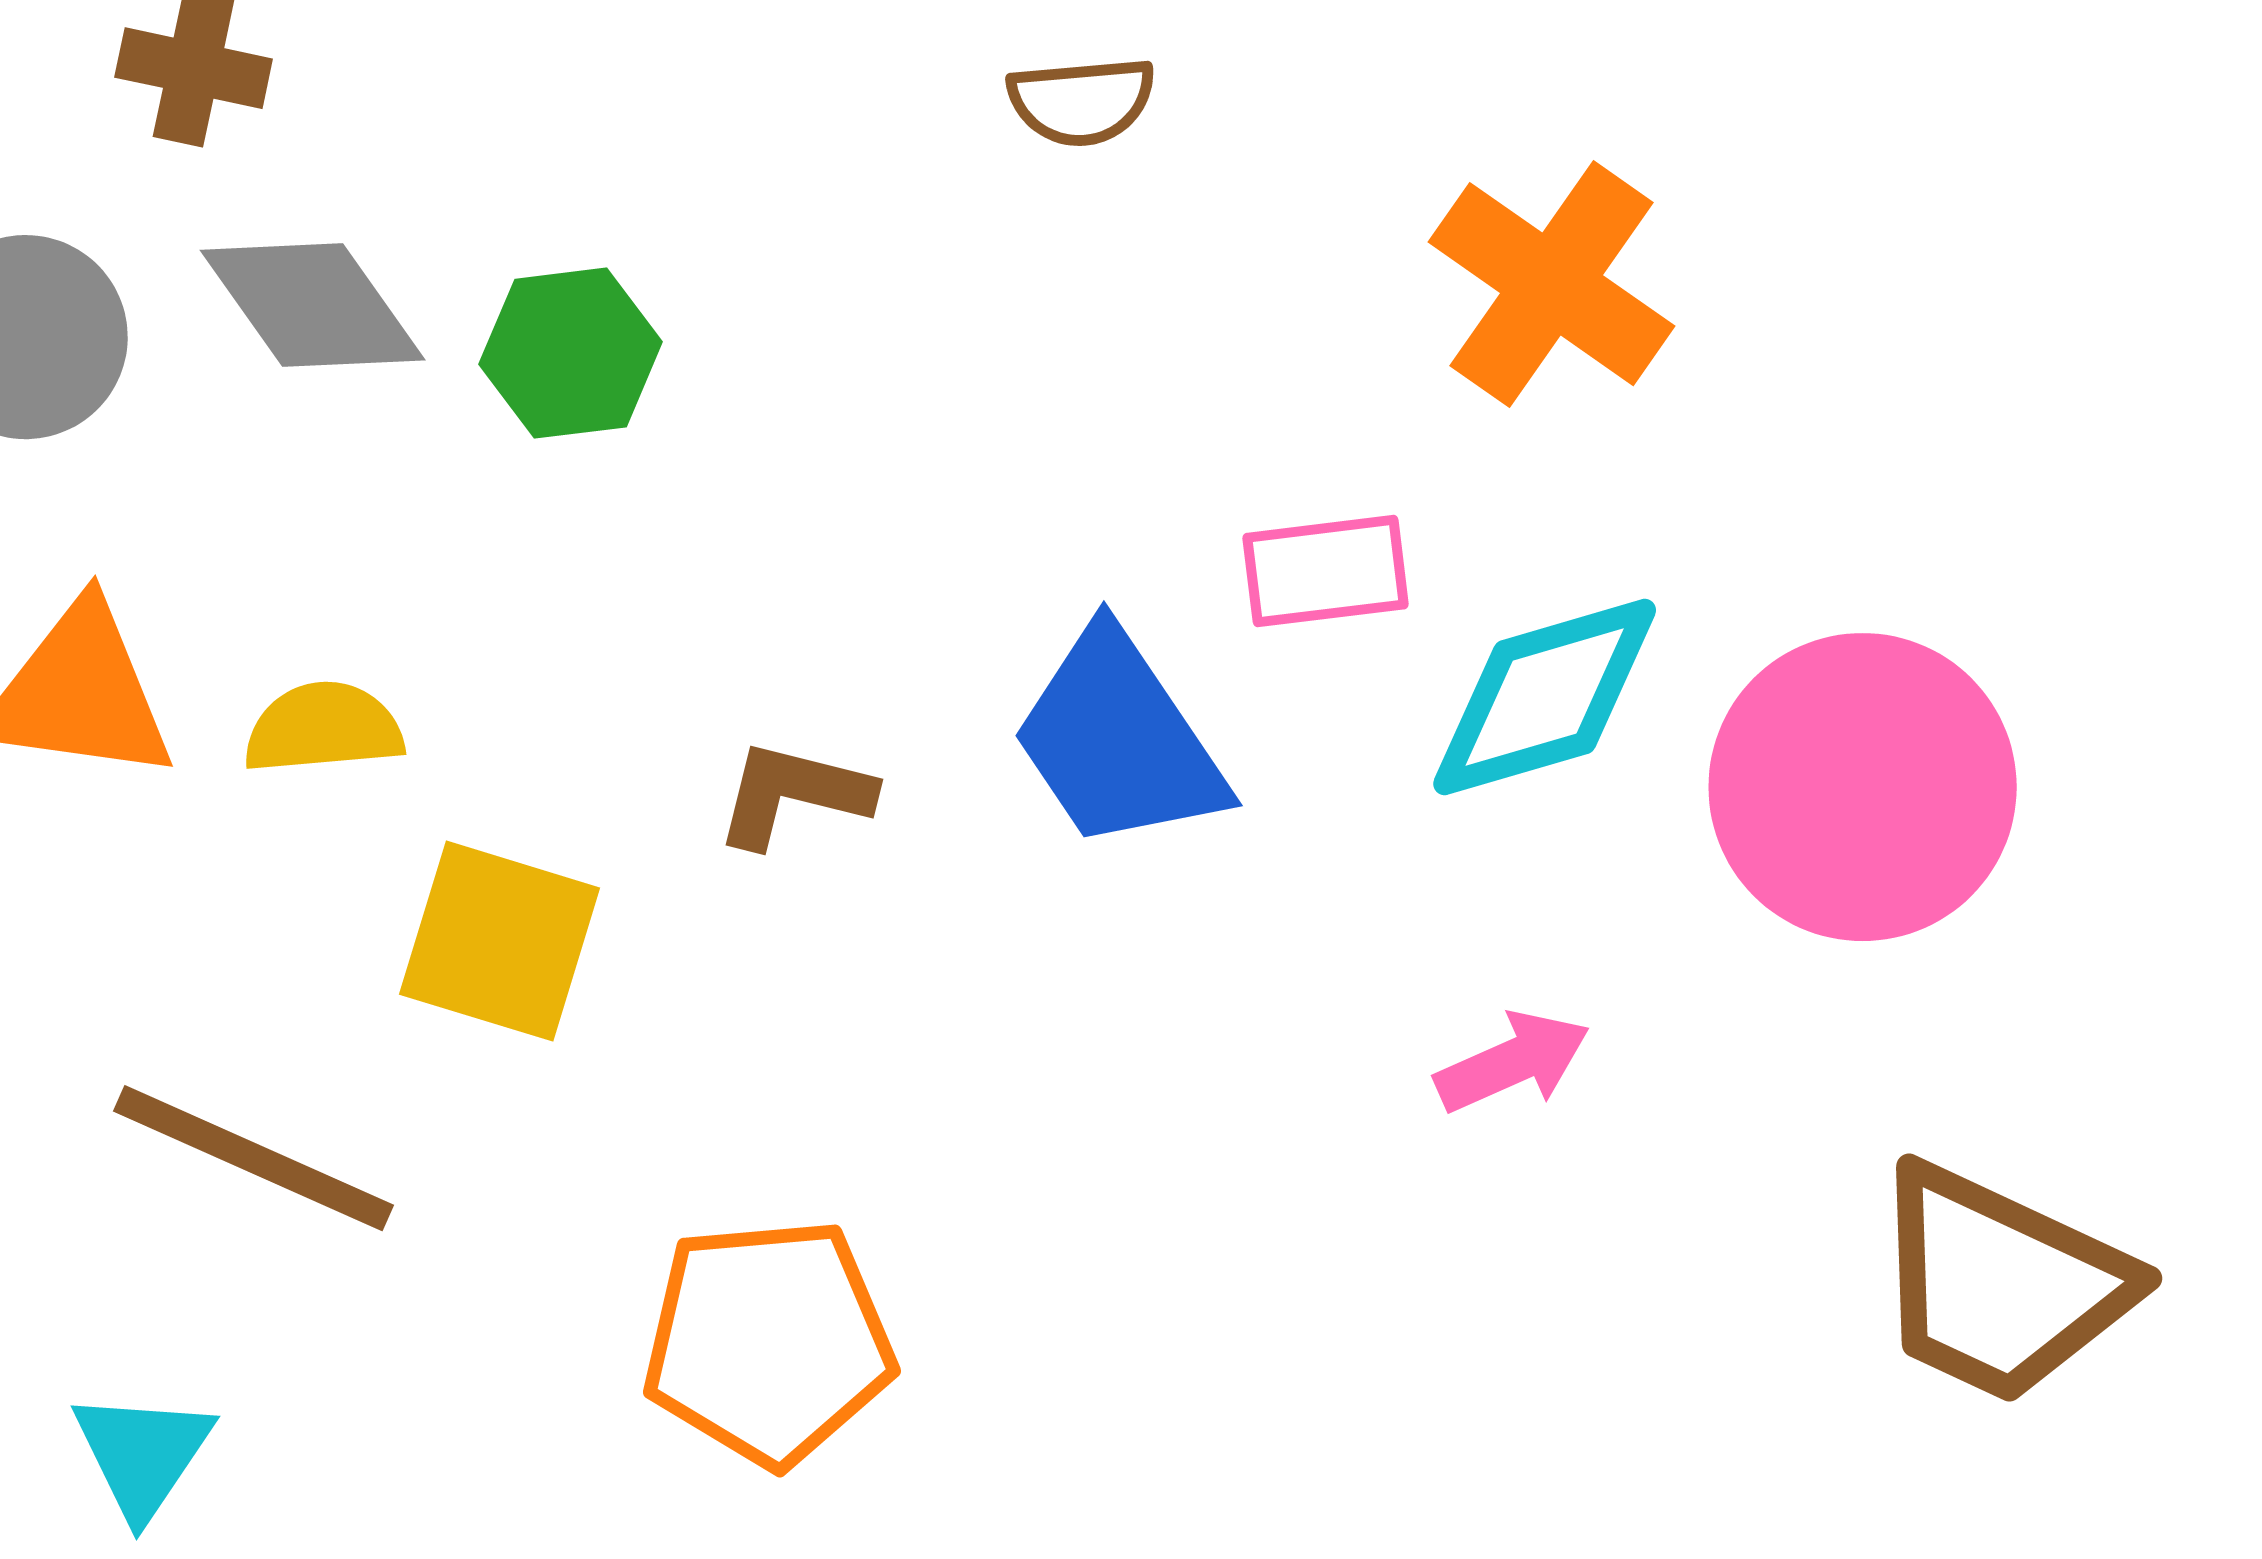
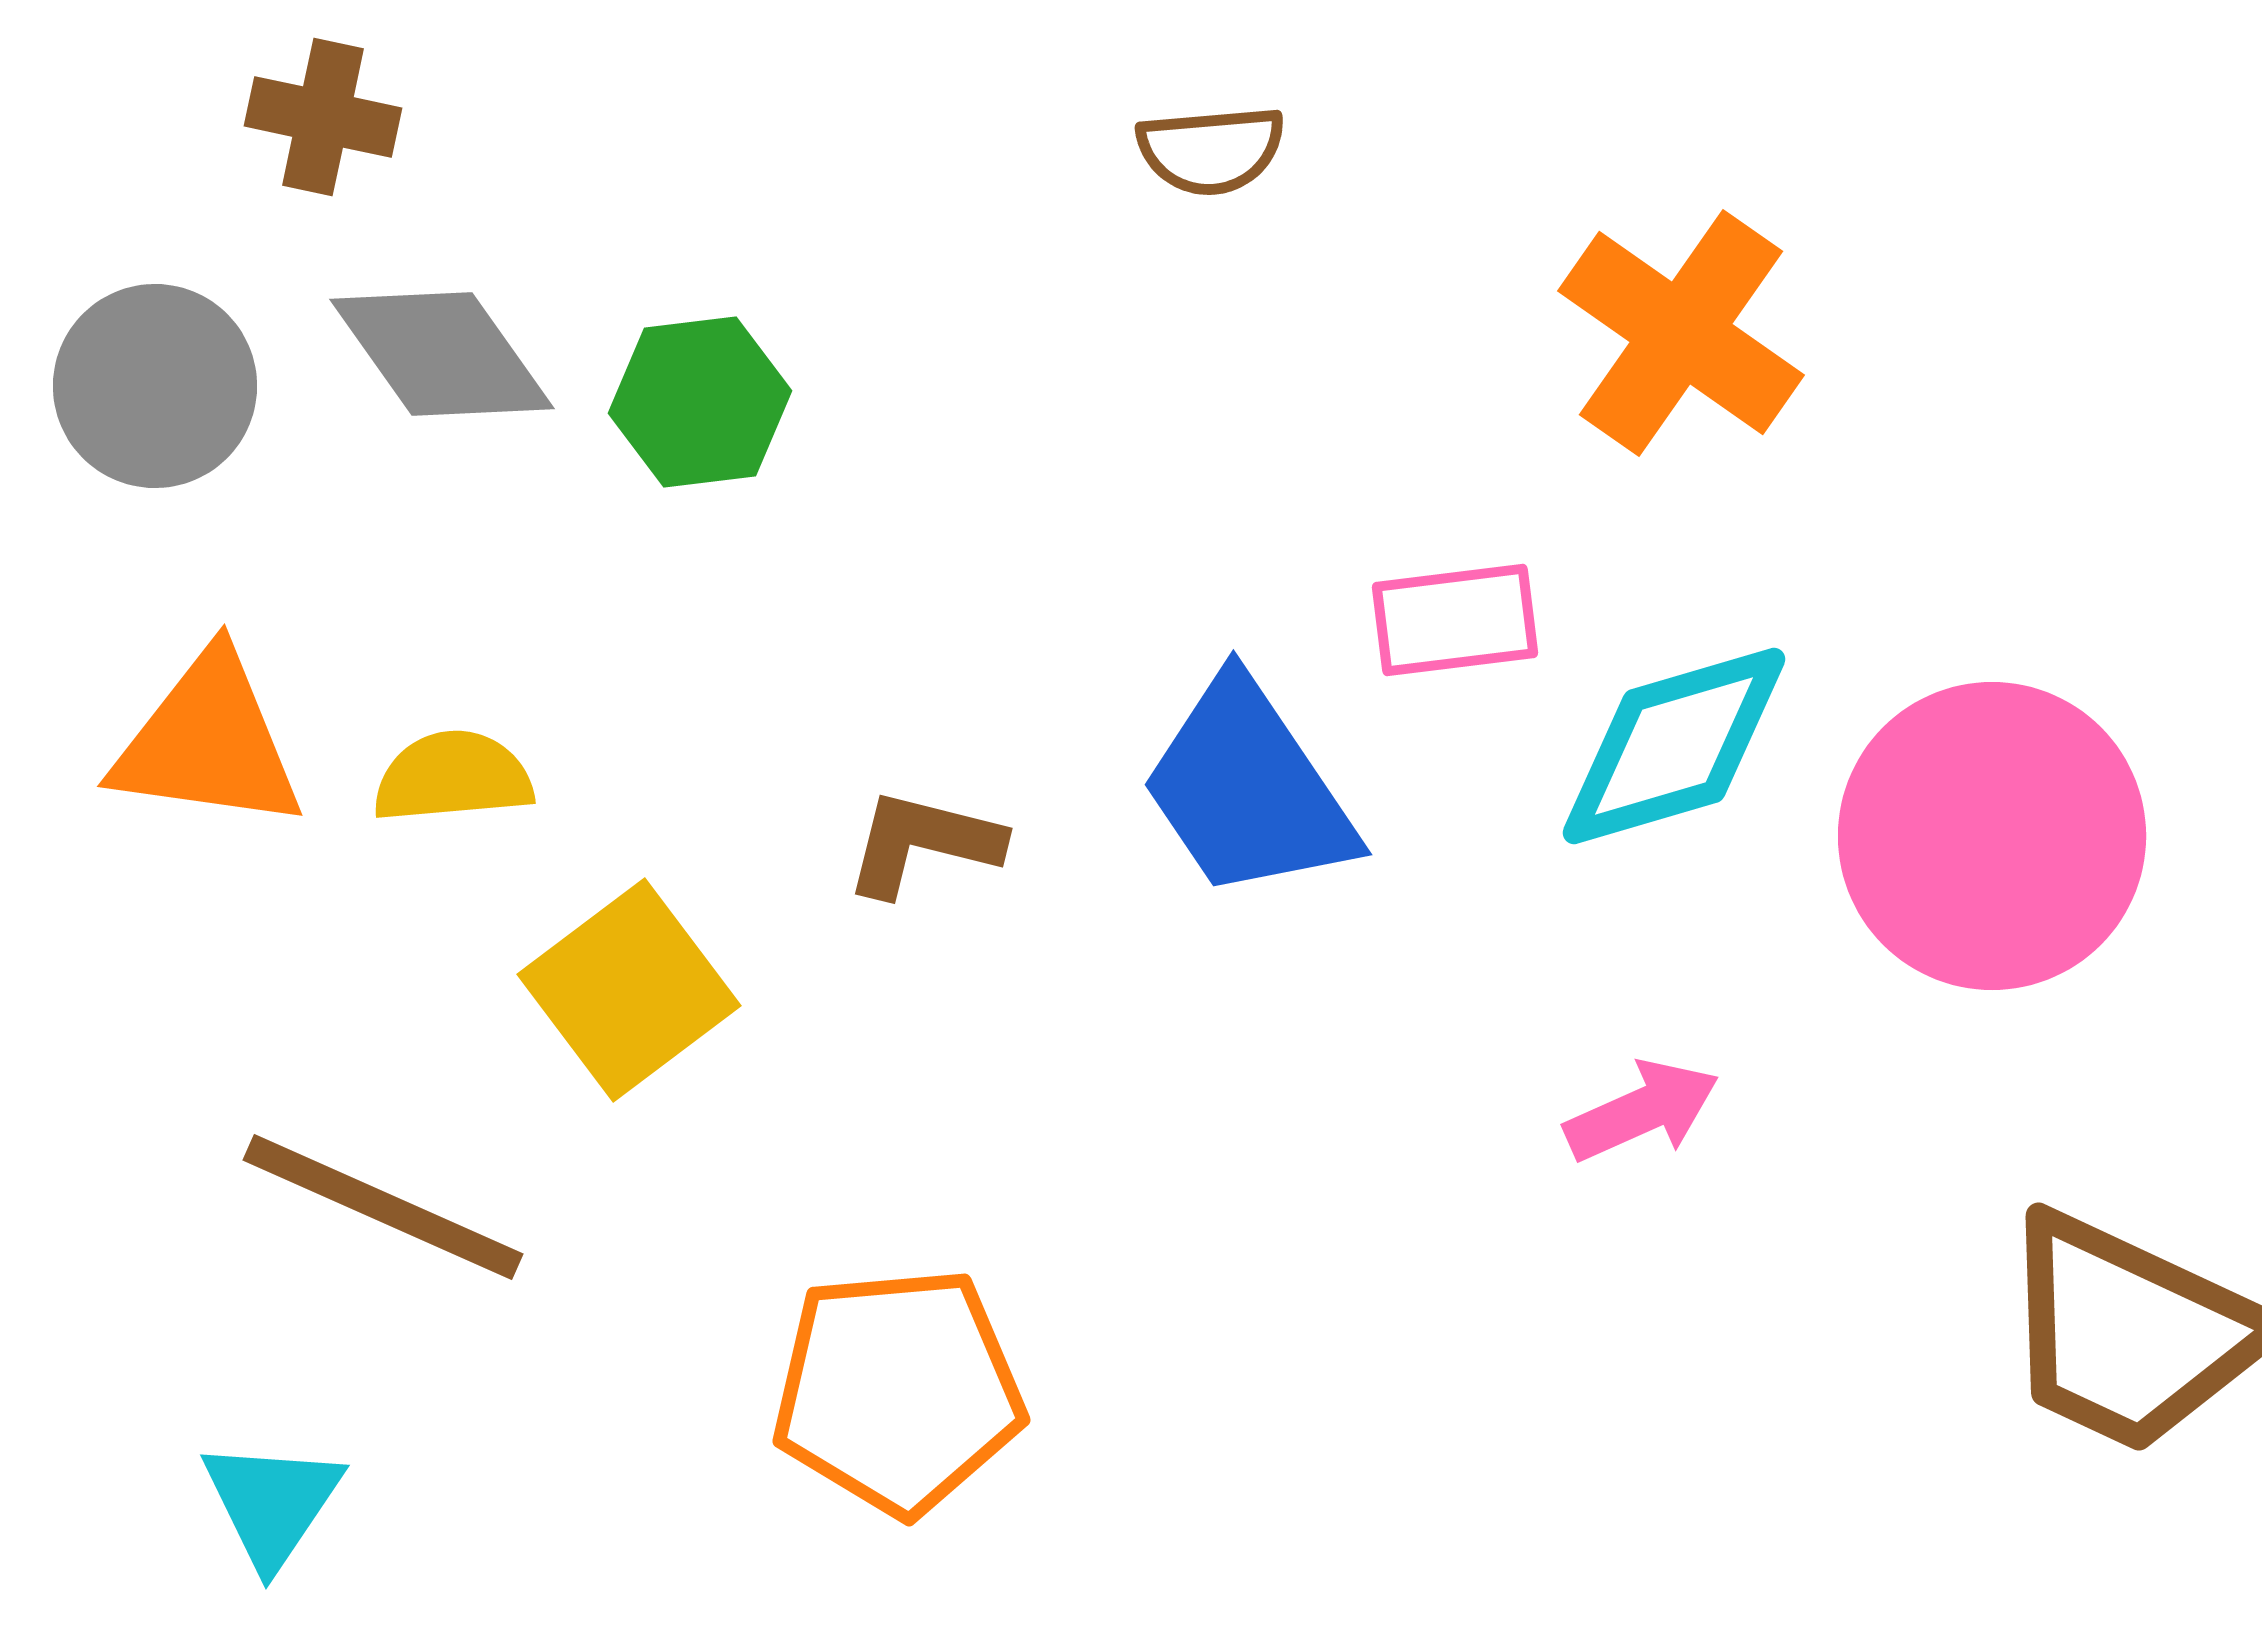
yellow square: (500, 941) -> (629, 990), turned 36

